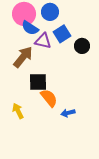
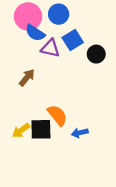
brown arrow: (23, 57) -> (27, 78), moved, size x0.7
black square: (38, 82) -> (41, 129), moved
yellow arrow: (18, 111) -> (21, 130), turned -98

